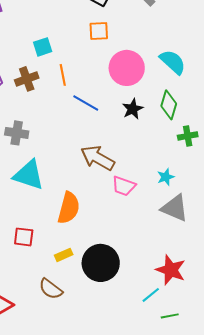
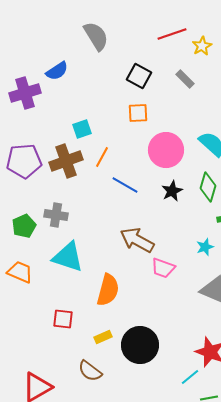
orange line: (63, 75) -> (102, 157), turned 40
brown cross: (27, 79) -> (66, 161), size x1.4
cyan star: (166, 177) -> (205, 247), moved

